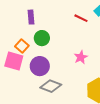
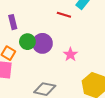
purple circle: (40, 66) -> (42, 43), moved

